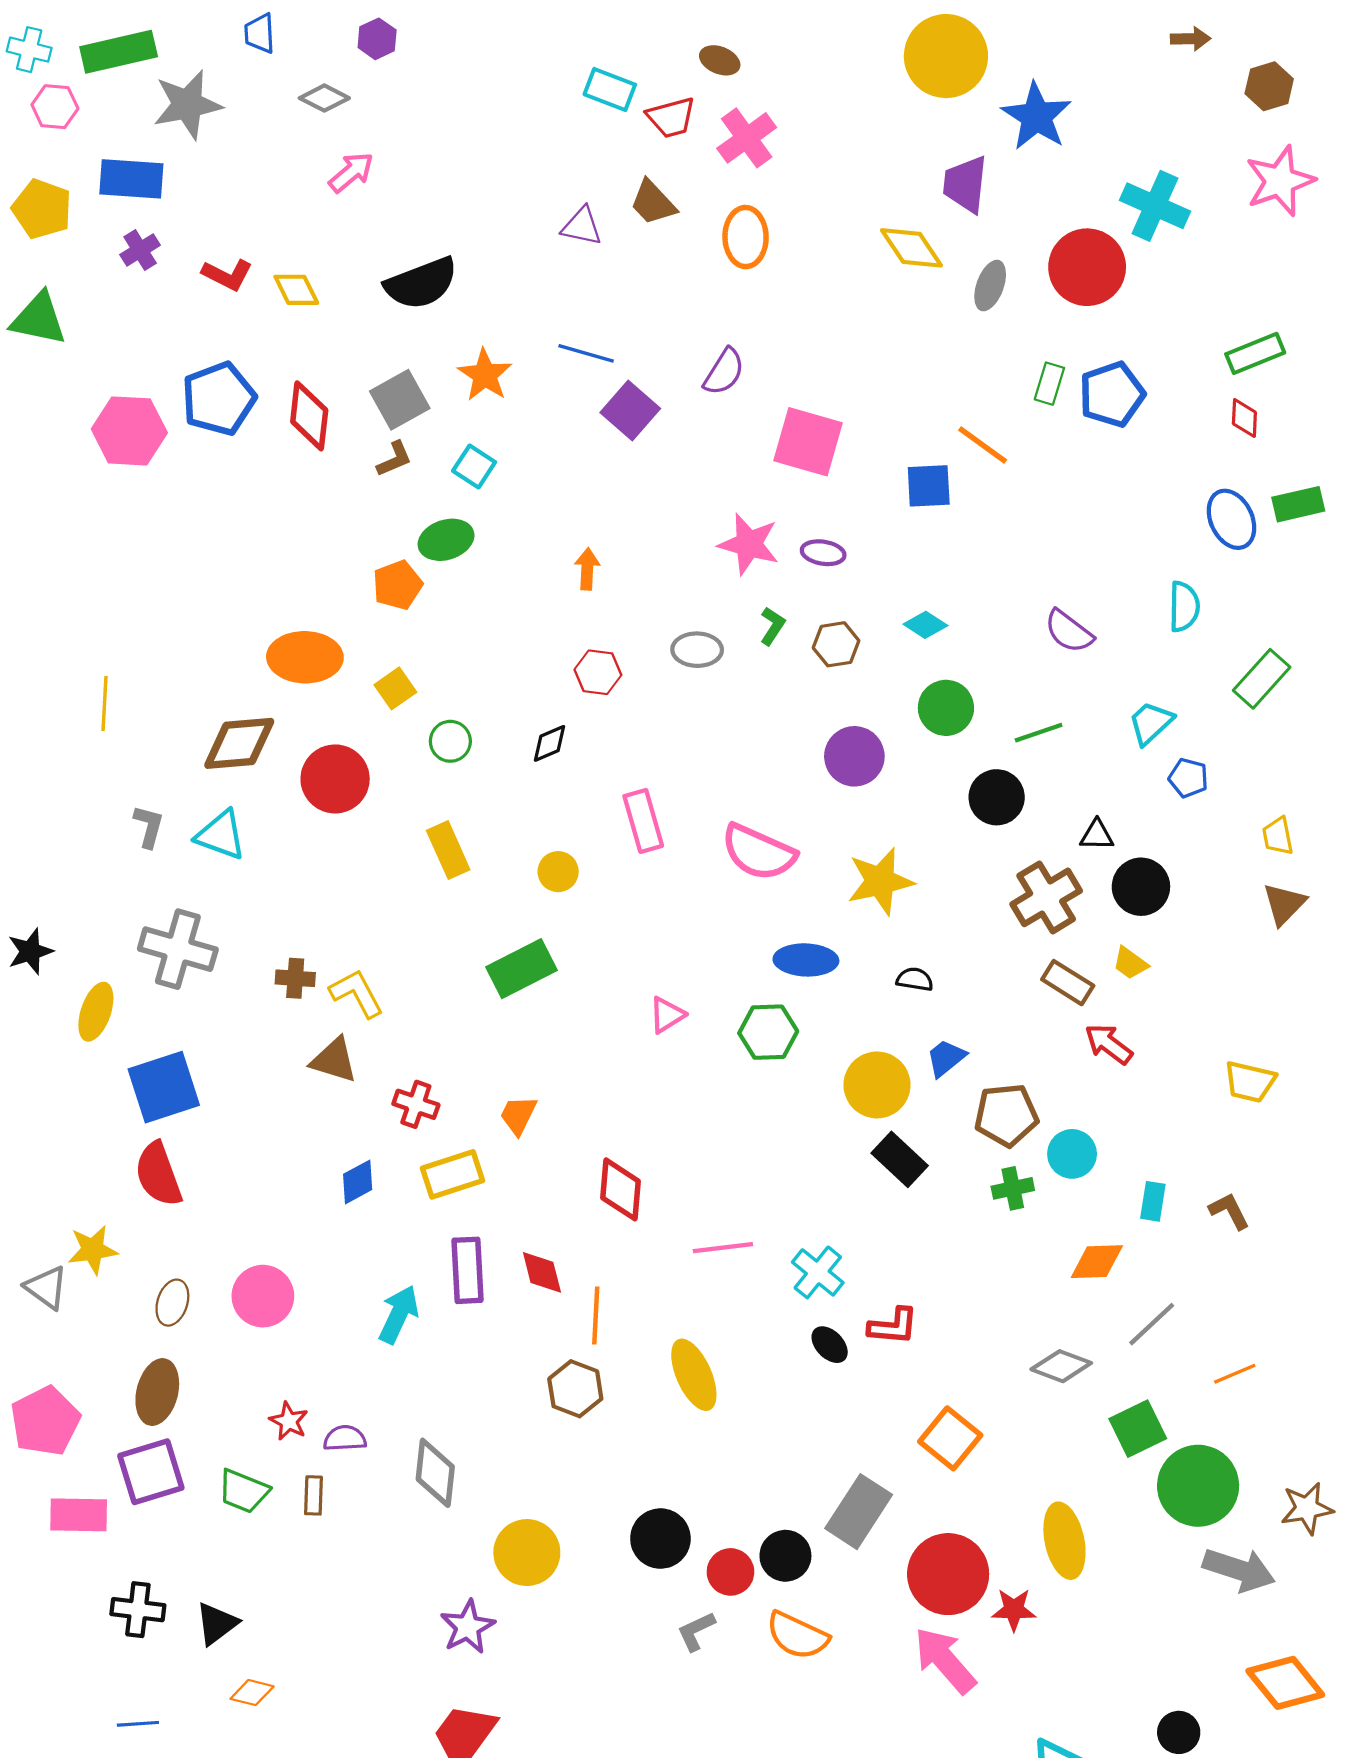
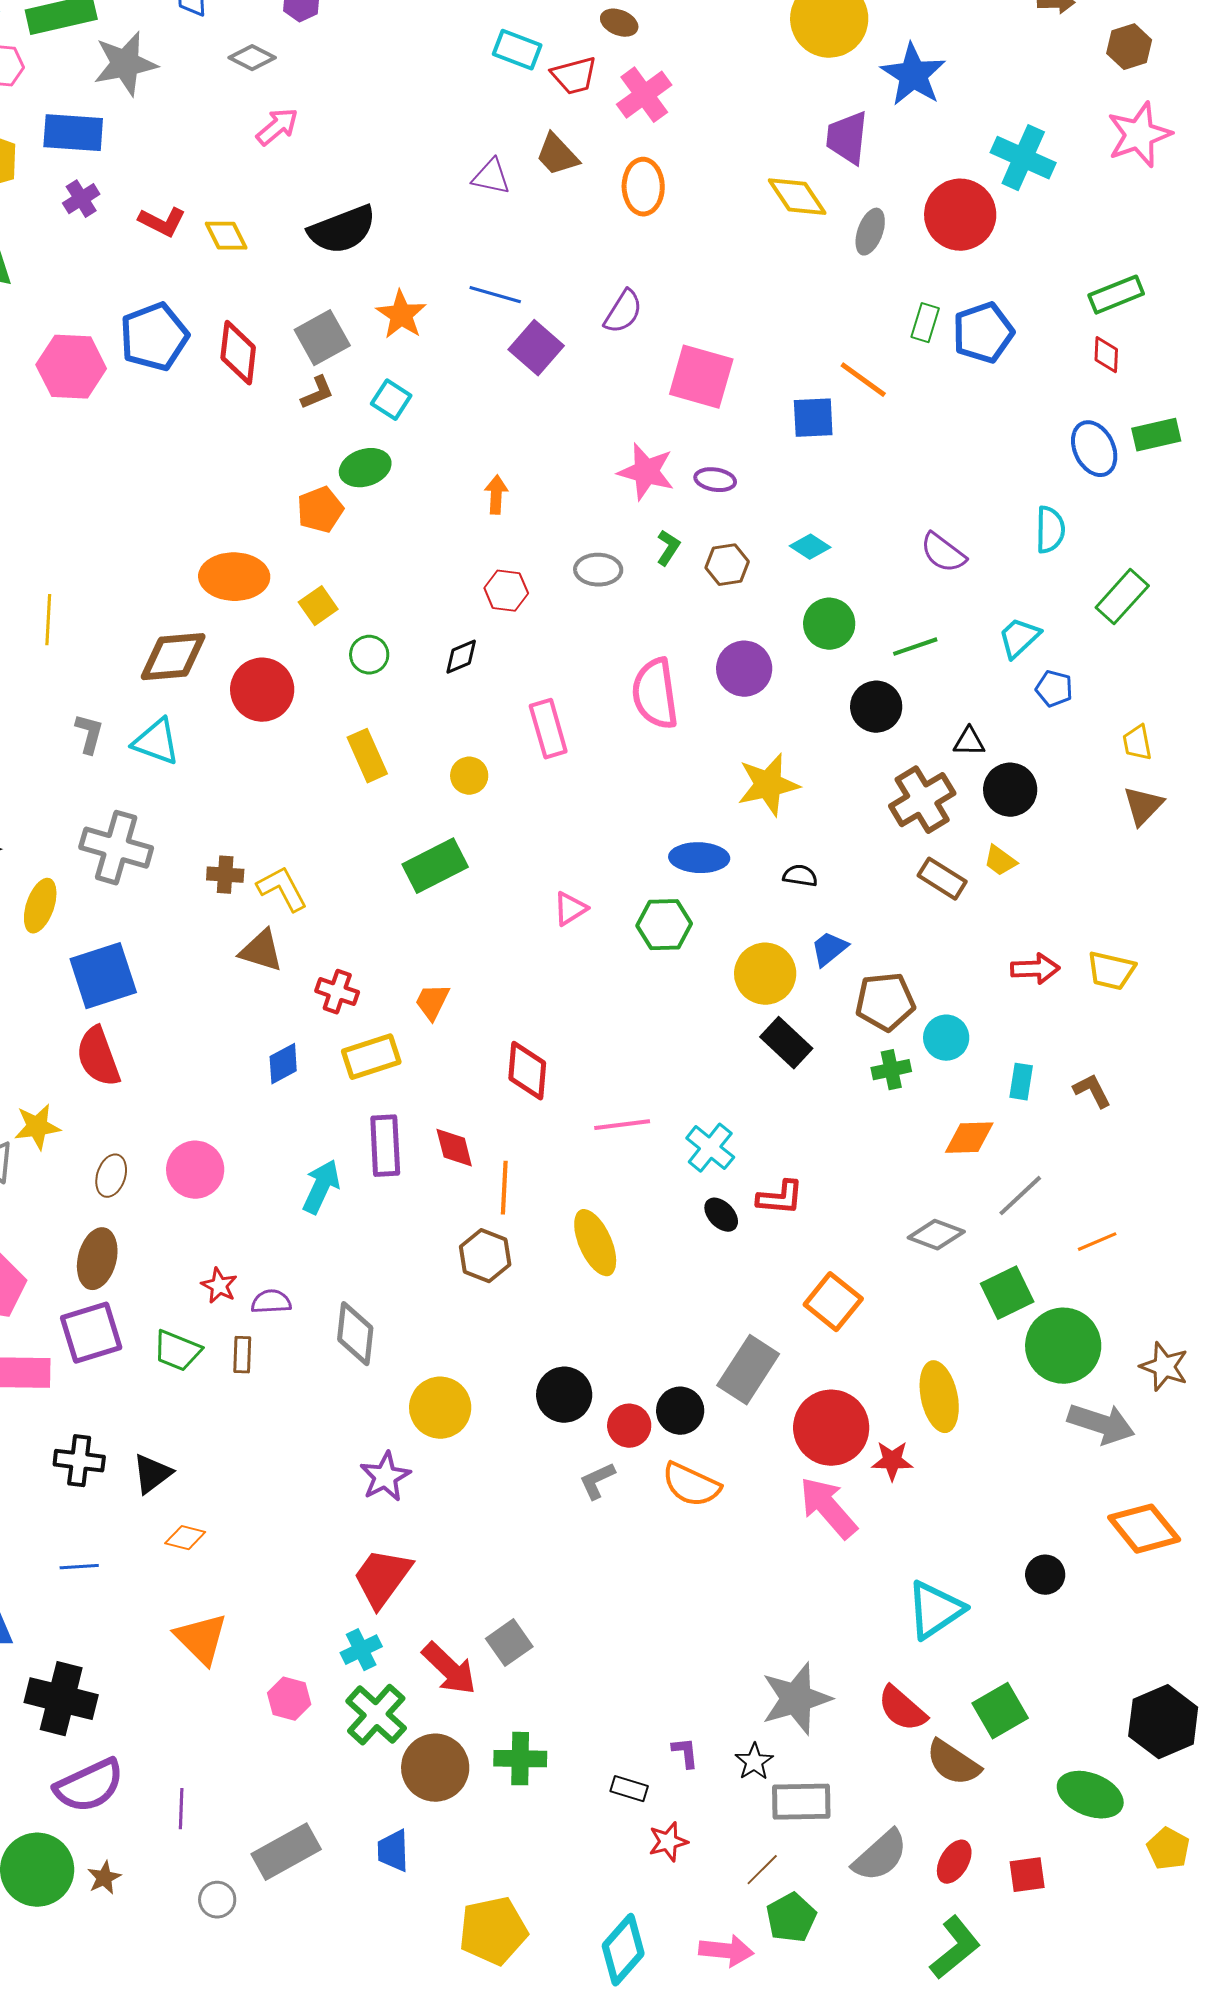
pink semicircle: (758, 852) -> (655, 694), moved, turned 58
red arrow: (1109, 1044) -> (1035, 969), moved, turned 141
brown star: (1307, 1508) -> (1164, 1367), turned 30

